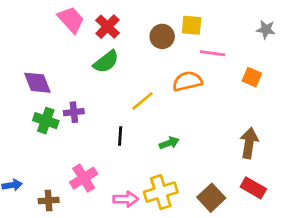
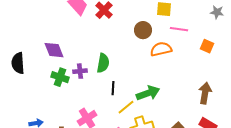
brown circle: (162, 36) -> (143, 30), moved
green semicircle: (106, 62) -> (103, 63), moved, turned -42
yellow line: (143, 101) -> (126, 107), moved
green arrow: (169, 143) -> (148, 93), size x1.6

